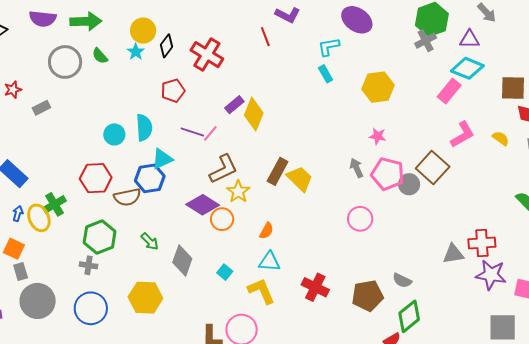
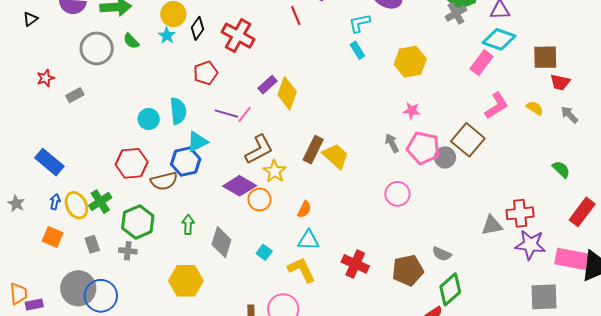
green cross: (54, 204) -> (100, 202), moved
green arrow: (150, 241) -> (188, 225), turned -132
gray rectangle: (21, 271) -> (92, 244), moved
blue circle: (91, 308) -> (101, 296), moved

